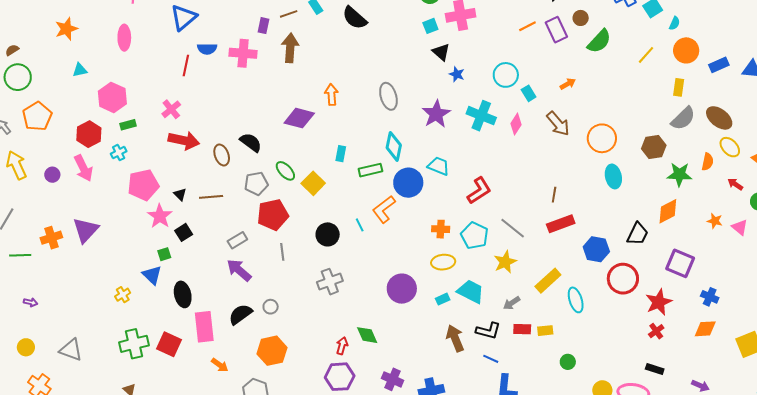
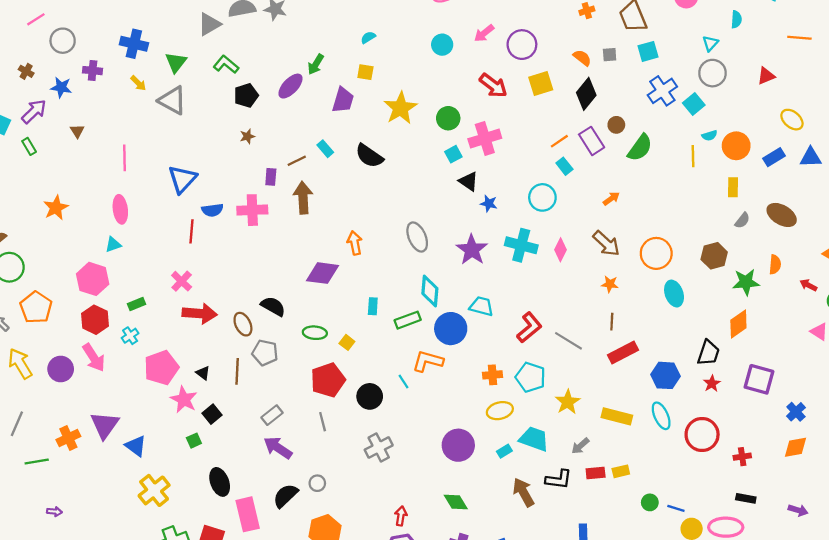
cyan semicircle: (675, 23) -> (710, 135), moved, turned 56
yellow line: (646, 55) -> (693, 156), turned -36
cyan triangle: (80, 70) -> (113, 244), moved
cyan rectangle: (529, 93) -> (564, 166), moved
pink hexagon: (112, 97) -> (93, 279), moved
gray semicircle: (683, 118) -> (742, 220), size x0.6
yellow ellipse: (730, 147) -> (792, 120), moved
green ellipse: (285, 171) -> (315, 333), turned -35
purple circle: (52, 175) -> (61, 369), size x1.5
gray pentagon: (256, 183) -> (265, 353), moved, turned 30
yellow square: (313, 183) -> (347, 342), size x0.6
brown line: (211, 197) -> (237, 371), turned -75
orange L-shape: (384, 209) -> (428, 361), turned 60
red pentagon: (273, 215) -> (328, 380), moved
orange star: (715, 221) -> (610, 284), moved
gray line: (513, 228) -> (568, 341), moved
blue triangle: (152, 275) -> (136, 446), moved
red circle: (623, 279) -> (702, 434), moved
yellow rectangle: (548, 281) -> (617, 416), turned 64
yellow cross: (123, 295) -> (154, 490), size x1.8
blue cross: (710, 297) -> (796, 412), turned 30
cyan ellipse: (576, 300) -> (661, 416), moved
red star: (659, 302) -> (712, 384), moved, size x0.6
red cross: (656, 331) -> (742, 457), turned 35
green diamond: (367, 335) -> (456, 502), moved
blue line: (491, 359) -> (676, 508), moved

